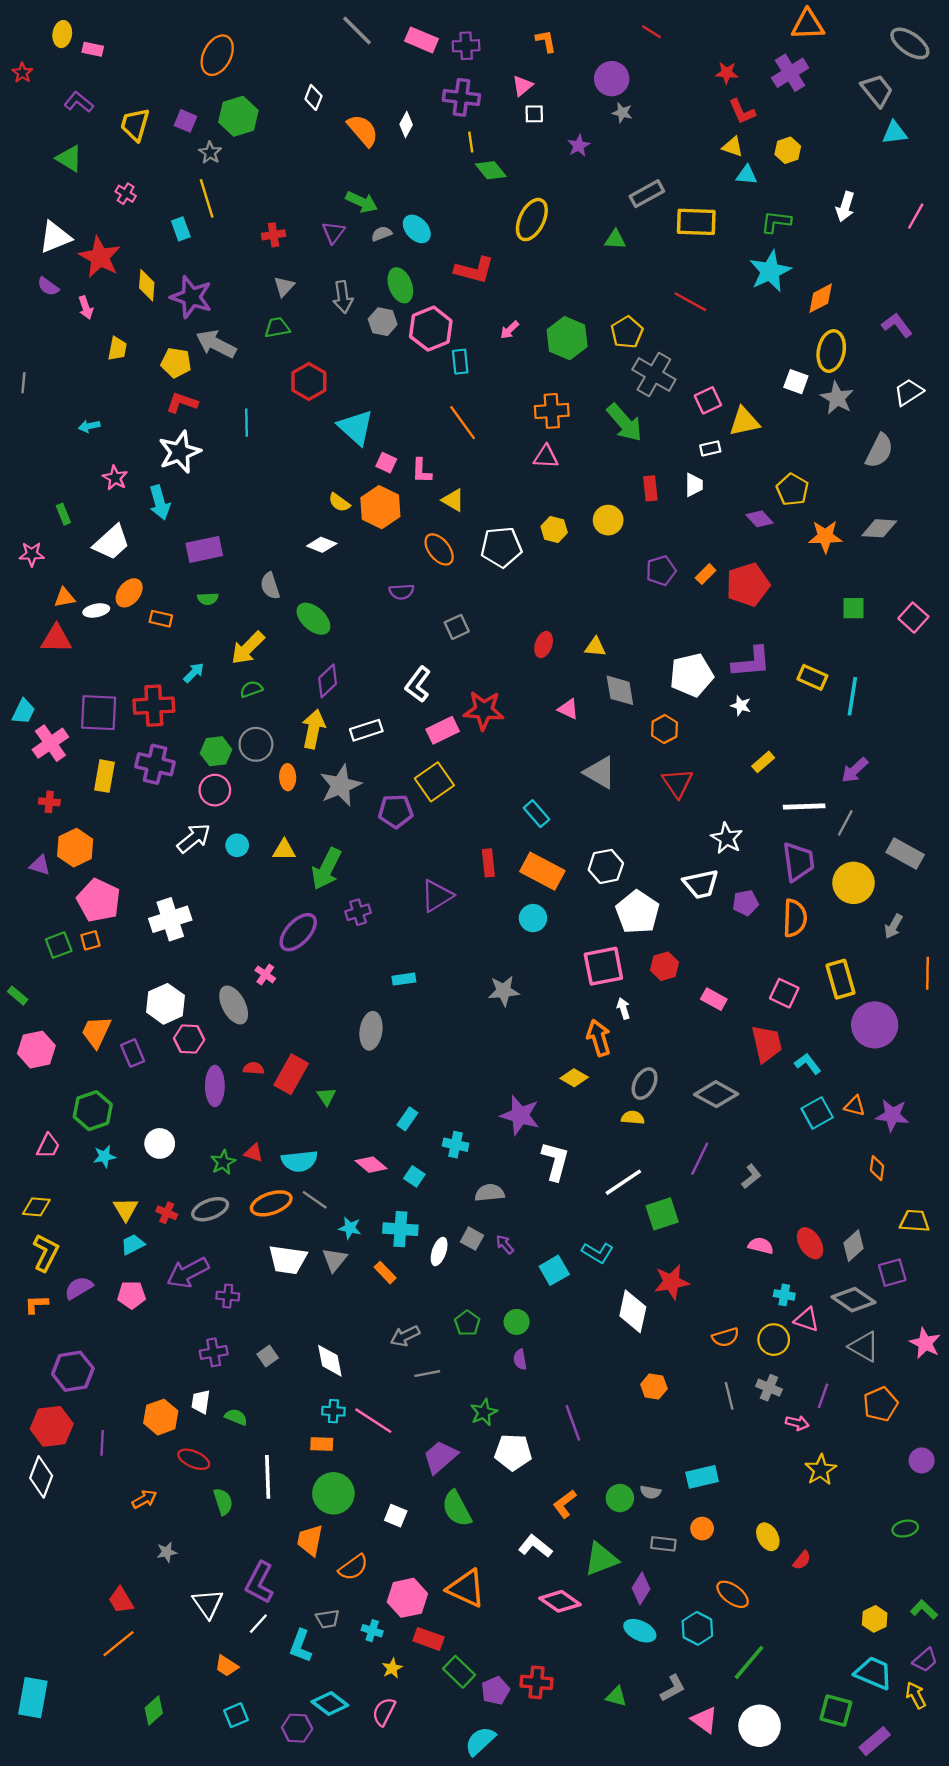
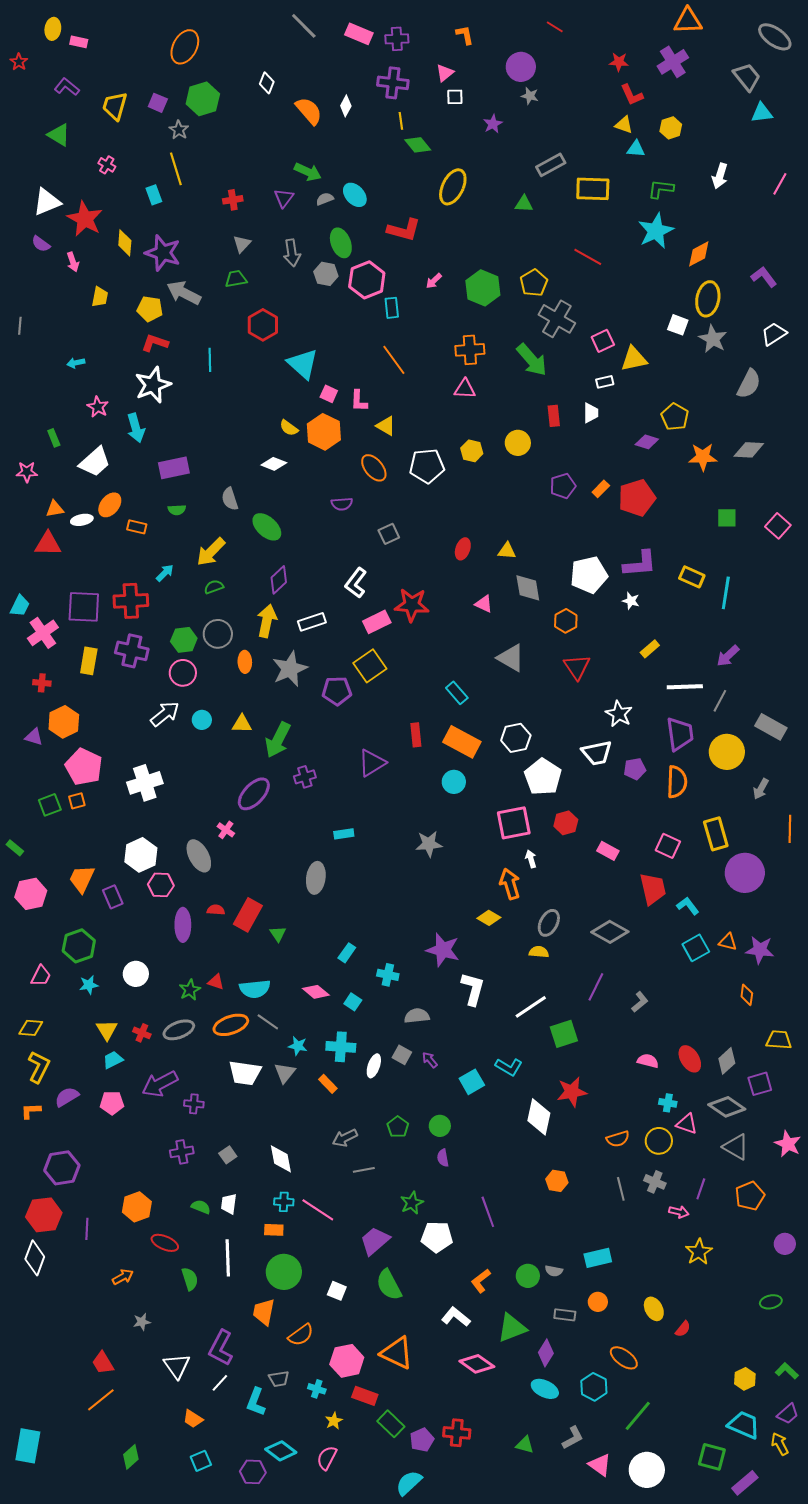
purple diamond: (760, 519) -> (647, 442), turned -30
white trapezoid: (201, 1402) -> (229, 1204), moved

